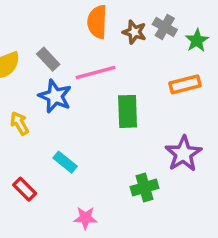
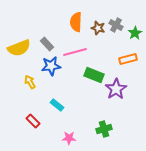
blue star: (55, 96) -> (51, 66), turned -30
green rectangle: (128, 111) -> (94, 75), turned -66
purple star: (183, 154) -> (116, 89), moved
green cross: (144, 187) -> (104, 129), moved

